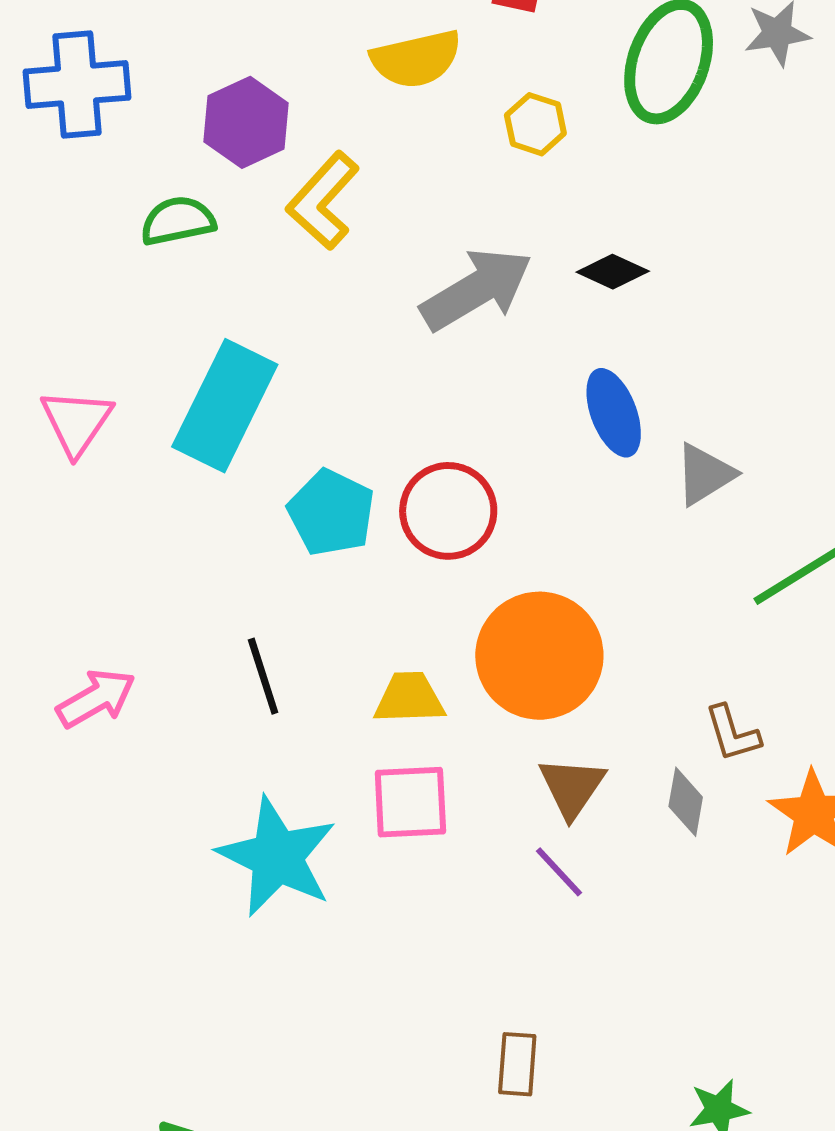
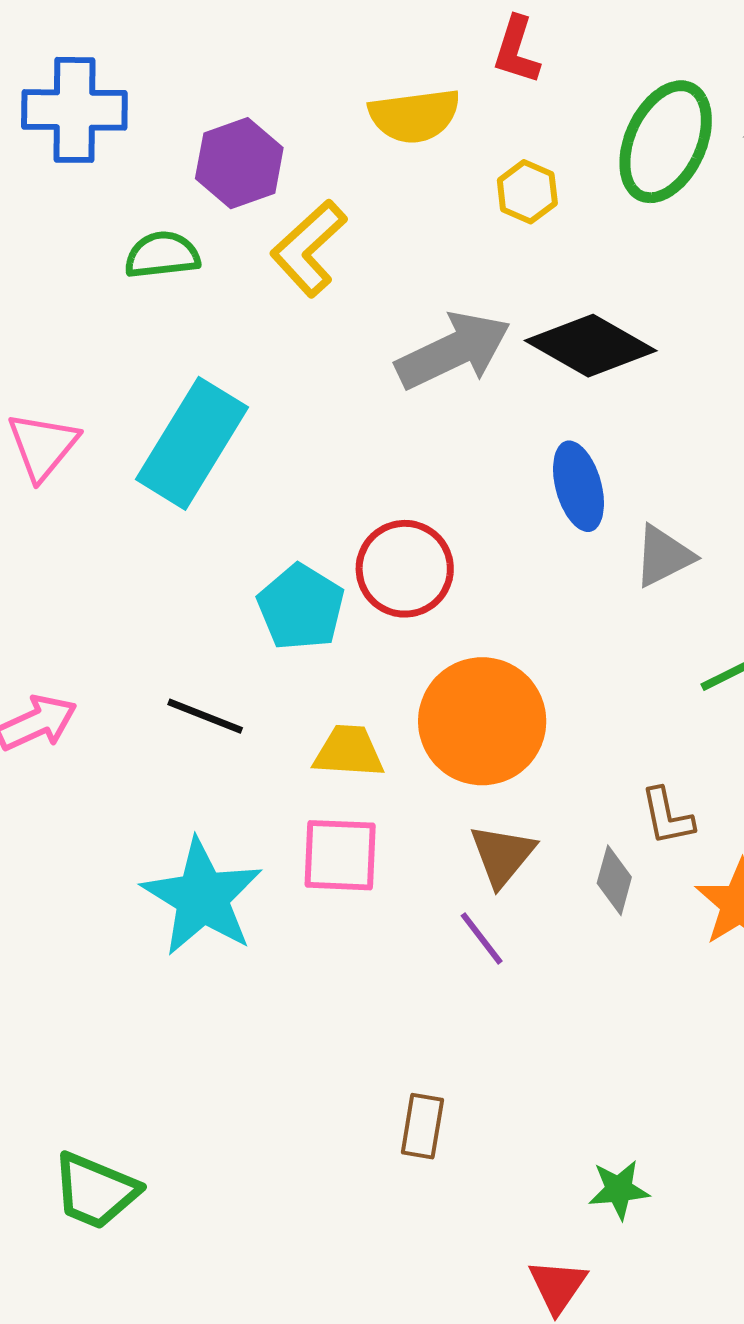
black diamond: (613, 272) -> (591, 346), size x1.8
cyan pentagon: (331, 513) -> (301, 607), moved
black line: (263, 676) -> (205, 716), turned -56

